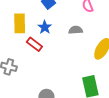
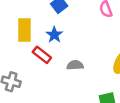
gray semicircle: (76, 30) -> (75, 65), moved

